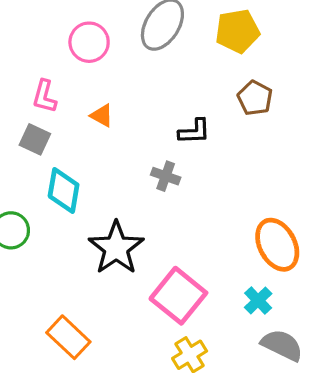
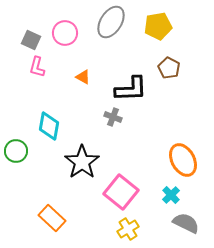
orange triangle: (102, 116) -> (83, 77), moved
black L-shape: (194, 131) -> (131, 89), size x1.6
gray square: (35, 139) -> (31, 40), moved

